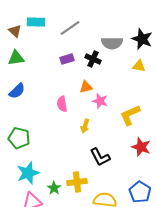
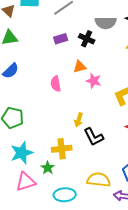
yellow arrow: (85, 126) -> (79, 120), moved
yellow cross: (77, 182) -> (62, 149), moved

